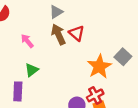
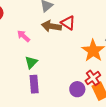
brown arrow: (58, 34) -> (51, 26), turned -48
purple rectangle: (18, 91) -> (34, 84), moved

